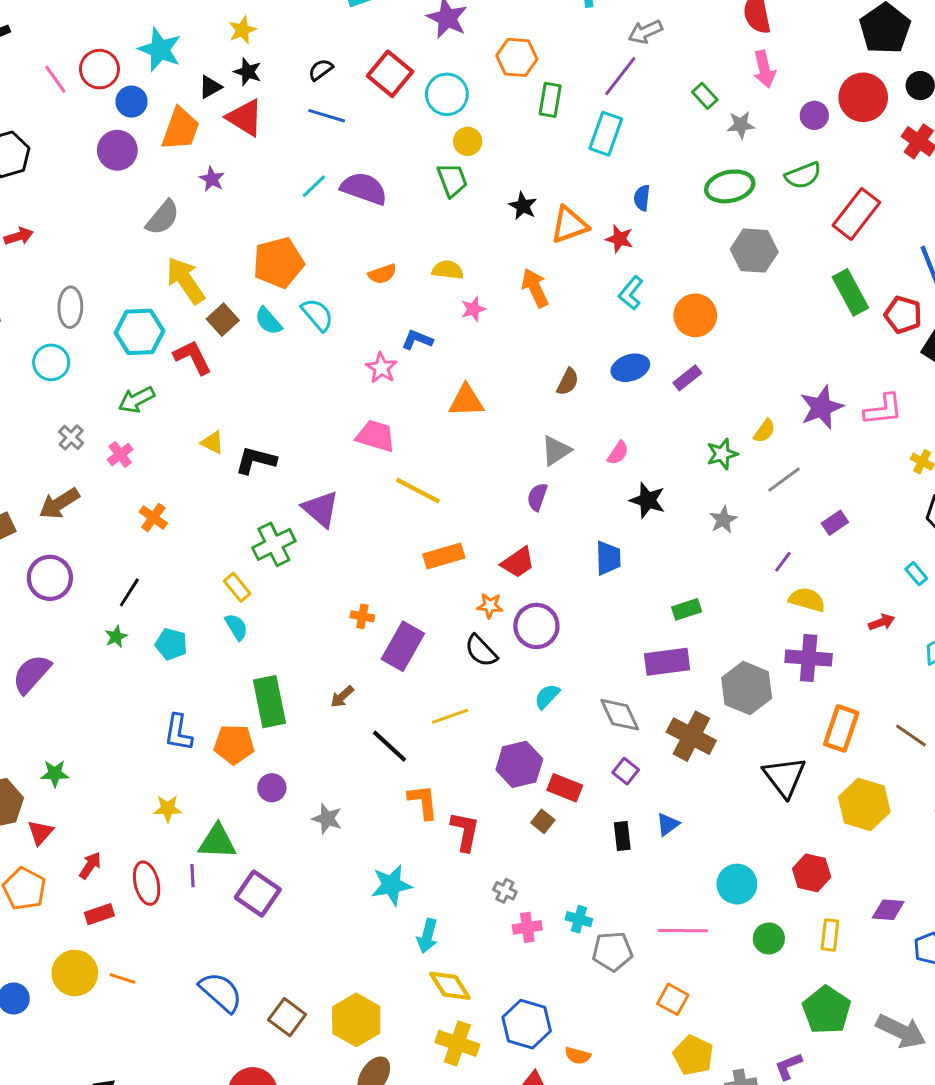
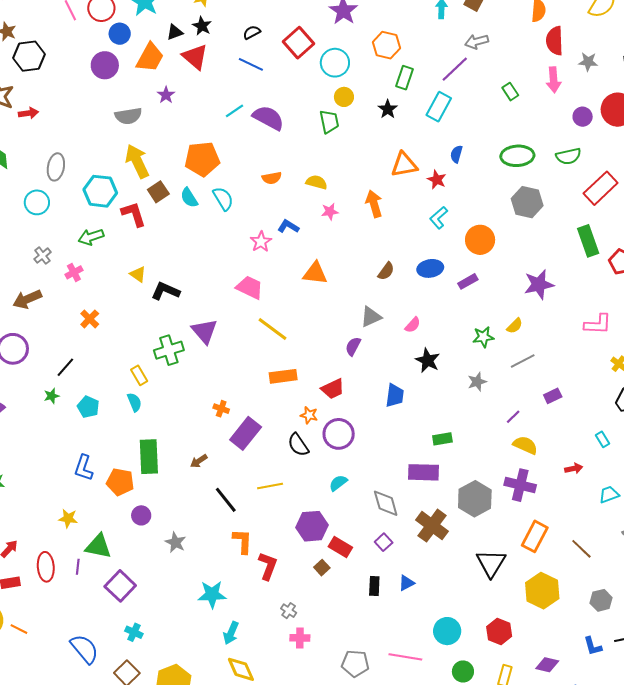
gray star: (741, 125) -> (588, 62), moved
black star: (523, 206) -> (388, 109), moved
gray semicircle: (163, 218) -> (128, 116), turned 32
purple star: (821, 407) -> (539, 284), moved
cyan cross: (579, 919) -> (134, 632), moved

